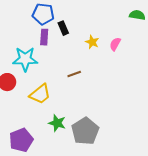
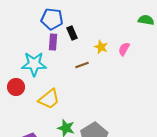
brown line: (74, 74) -> (82, 65), moved

